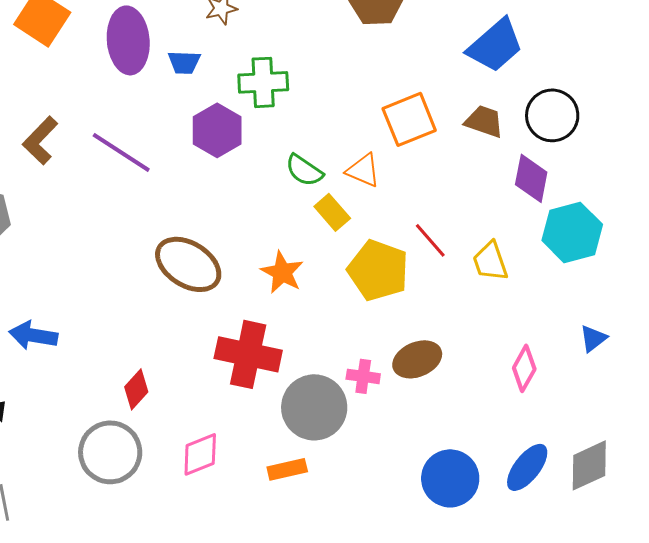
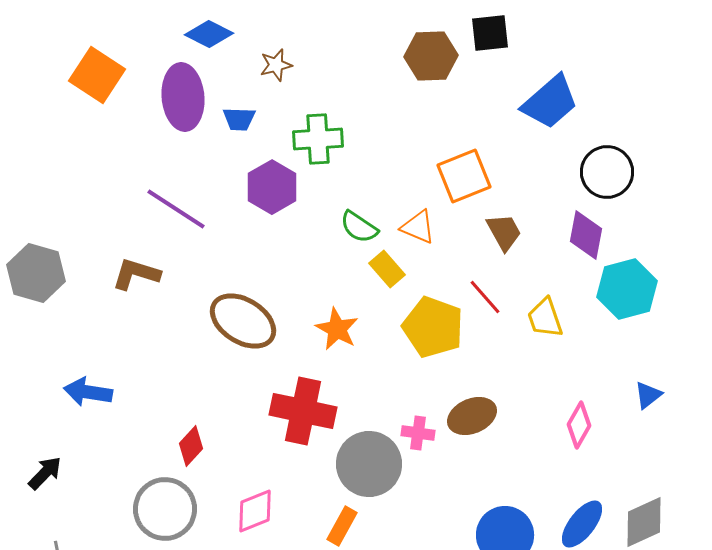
brown trapezoid: (484, 121) -> (504, 232), moved, turned 42
brown L-shape: (40, 140) -> (136, 274), moved, turned 63
orange rectangle: (287, 469) -> (342, 526), turned -48

